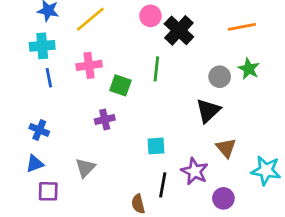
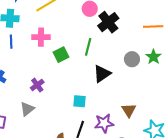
green square: (120, 85) -> (61, 55), turned 35
black triangle: (208, 111) -> (102, 74), moved
purple cross: (105, 120) -> (37, 85), moved, turned -32
purple star: (195, 171) -> (104, 123), turned 30

